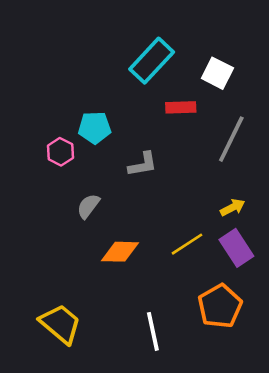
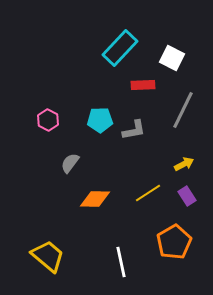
cyan pentagon: (95, 128) -> (100, 120), moved
gray L-shape: (143, 164) -> (134, 130), moved
purple rectangle: (236, 248) -> (187, 196), size x0.7

